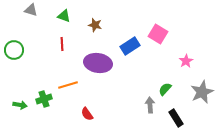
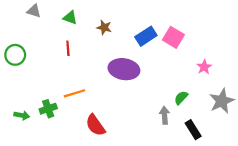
blue rectangle: (130, 46) -> (146, 36), moved
purple ellipse: (98, 63) -> (124, 69), moved
red semicircle: (87, 114) -> (95, 125), size x1.5

